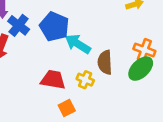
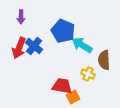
blue cross: (19, 25) -> (34, 46), moved
red trapezoid: (53, 80) -> (62, 86), moved

